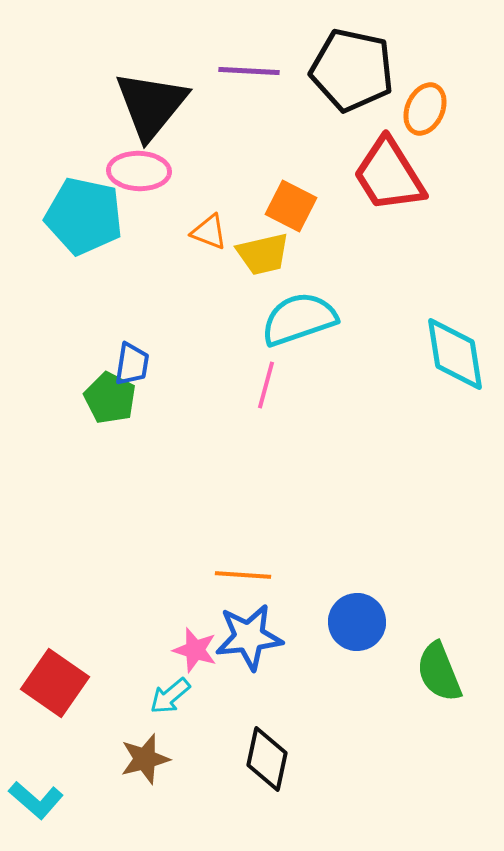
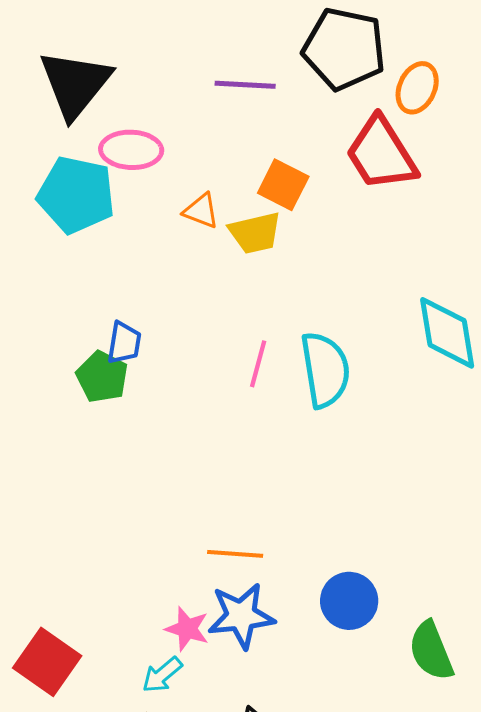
purple line: (249, 71) -> (245, 85), moved
black triangle: (151, 105) -> (75, 84), moved
cyan semicircle: (299, 319) -> (325, 370), moved, turned 100

